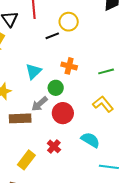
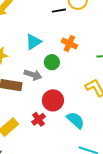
gray arrow: (40, 104) -> (33, 75), turned -132
red circle: (63, 113) -> (53, 100), moved

